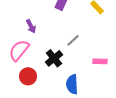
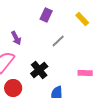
gray line: (73, 40) -> (58, 41), moved

